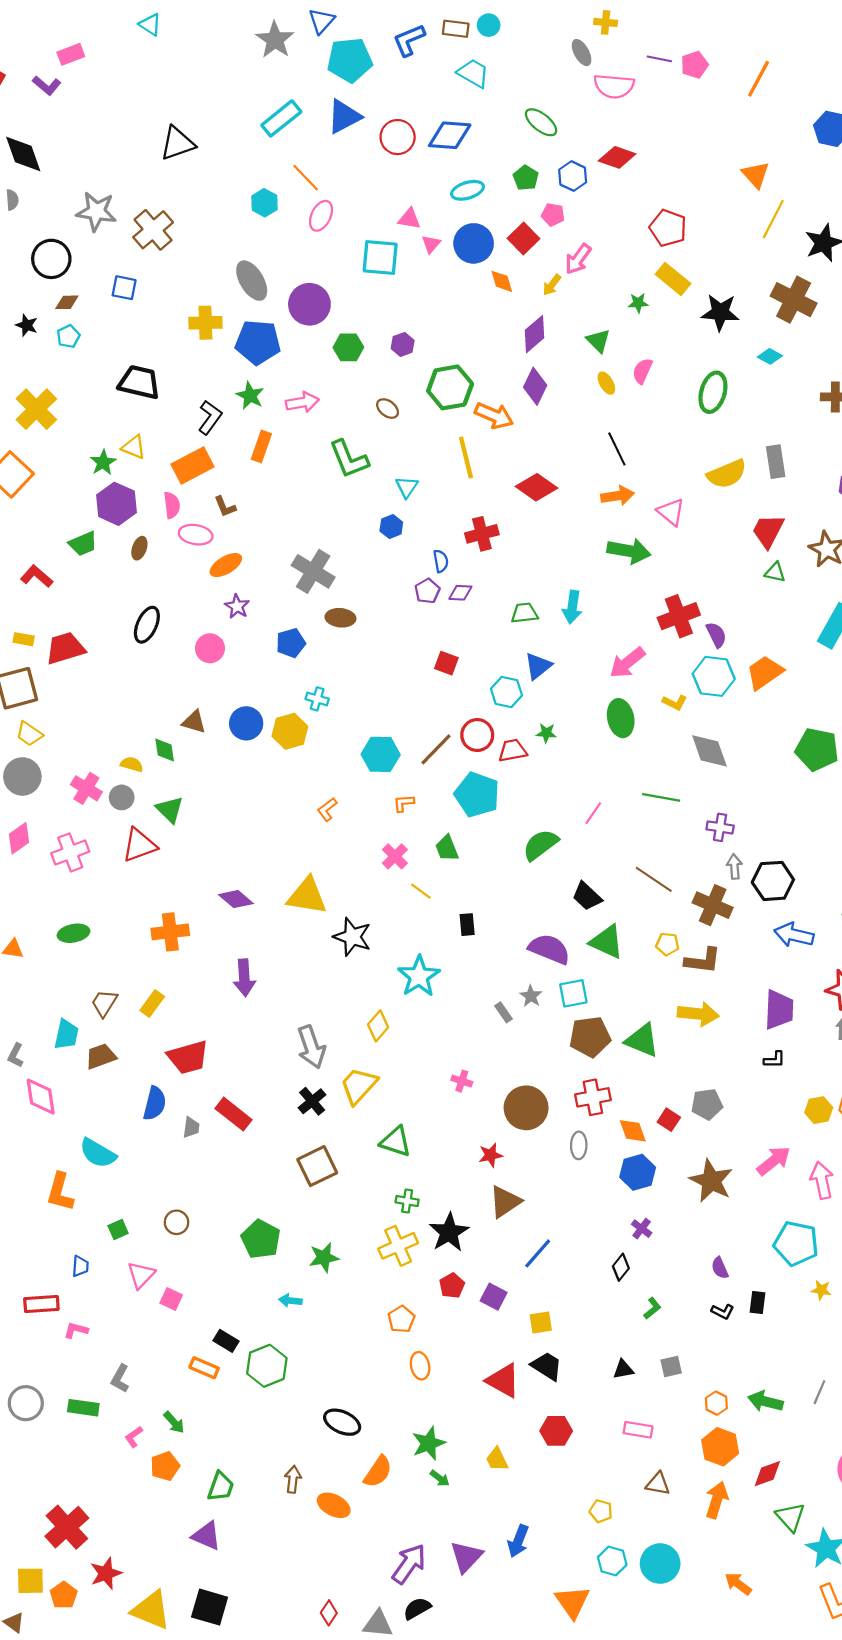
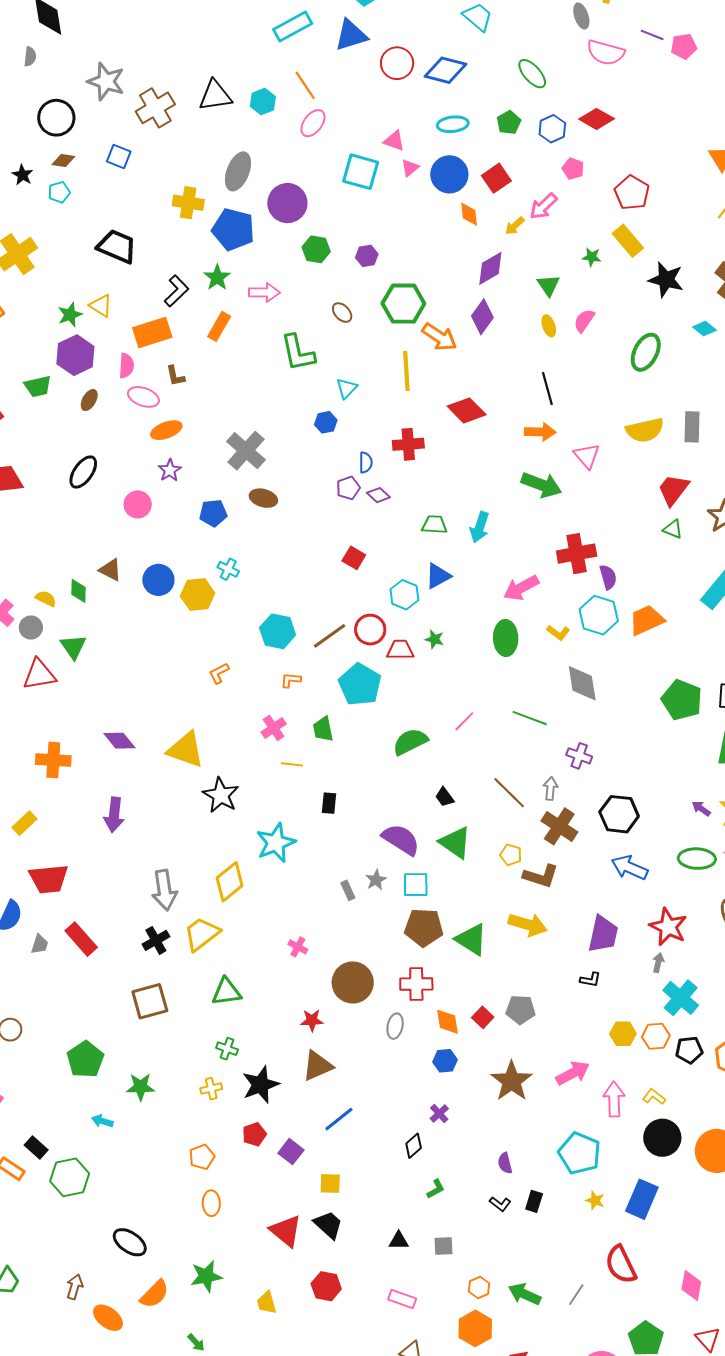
black triangle: (177, 143) -> (215, 96), moved
pink pentagon: (553, 215) -> (573, 169), moved
gray ellipse: (252, 281) -> (238, 171), turned 42
purple diamond: (460, 593) -> (378, 495), turned 30
gray arrow: (734, 867) -> (550, 788), moved
yellow line: (421, 891) -> (292, 764), turned -40
black trapezoid: (587, 896) -> (445, 797), size x0.7
yellow diamond: (378, 1026) -> (230, 882), size x1.4
green triangle: (396, 1142) -> (226, 992), turned -36
blue hexagon: (638, 1172) -> (445, 1061), size x0.7
yellow cross: (398, 1246) -> (211, 1089), size x0.6
green arrow: (440, 1478) -> (196, 1343), moved

